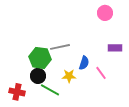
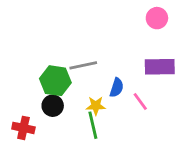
pink circle: (105, 13) -> (157, 18), moved
purple rectangle: (115, 48) -> (160, 67), size x1.5
green line: (50, 90) -> (93, 125), moved, turned 48

